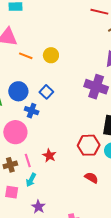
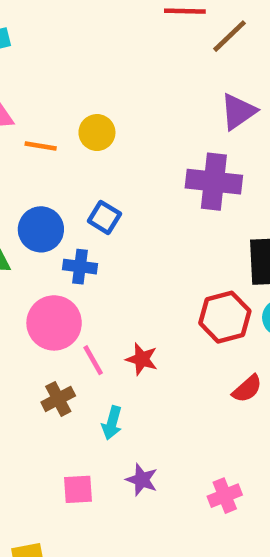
pink line: (28, 160) -> (93, 360), moved
red semicircle: (91, 178) -> (247, 389), turned 120
pink square: (12, 192) -> (78, 489), moved

